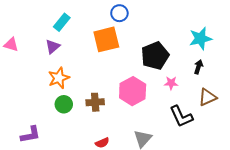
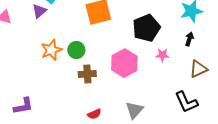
purple triangle: (53, 47) -> (39, 11), moved
green circle: (64, 104) -> (76, 50), moved
black L-shape: (181, 116) -> (186, 102), moved

